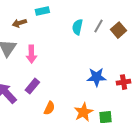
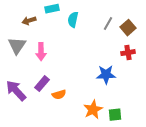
cyan semicircle: (77, 27) -> (73, 20), moved
red cross: (124, 82) -> (128, 53), moved
orange semicircle: (49, 108) -> (59, 95), moved, turned 48

